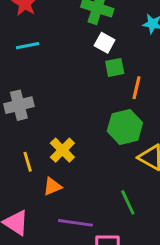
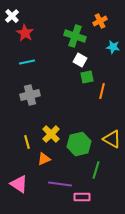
gray cross: (19, 105) -> (30, 95), moved
green hexagon: (125, 127) -> (79, 144), moved
green line: (128, 202) -> (96, 170), turned 42

